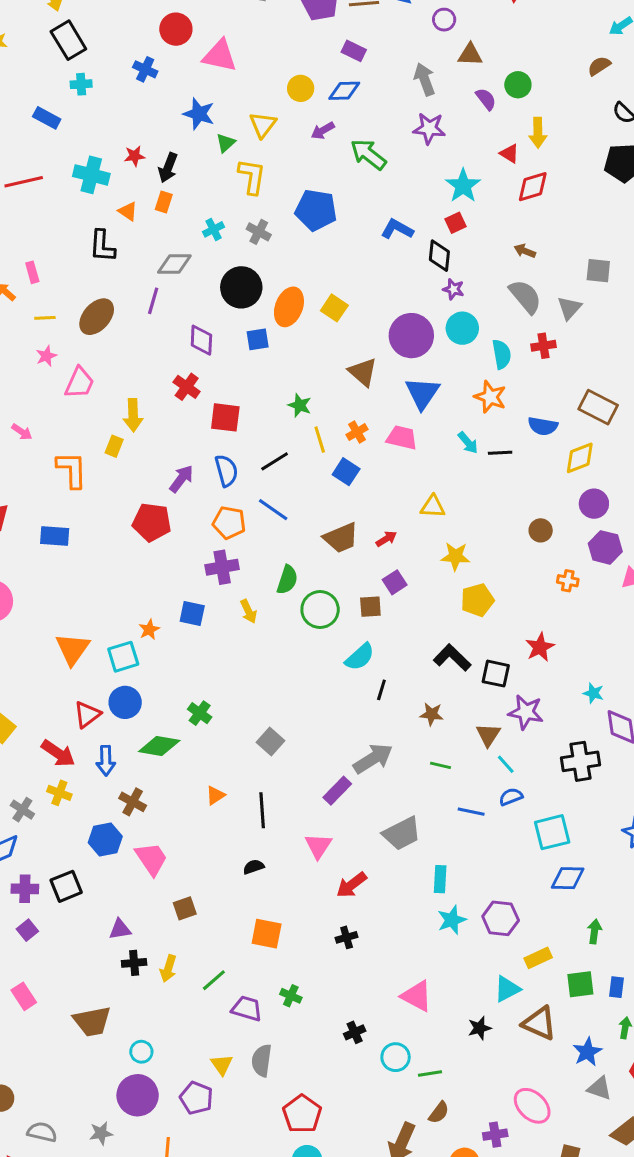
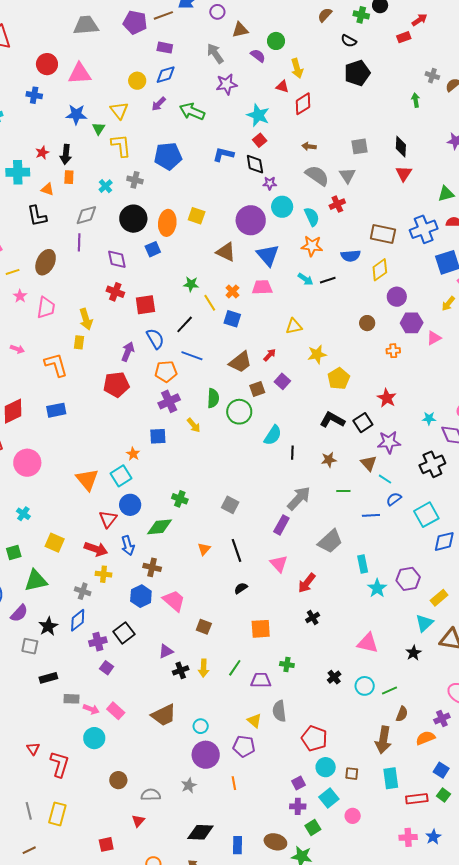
brown square: (370, 607) -> (257, 389), moved
black square: (496, 674) -> (363, 423), turned -30
brown square: (185, 908) -> (204, 627), turned -35

